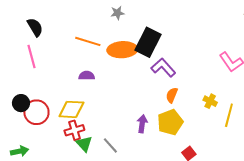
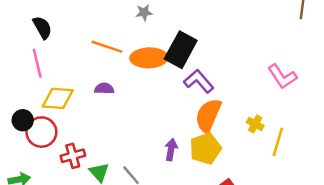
orange semicircle: (172, 95) -> (208, 115), size x1.8
yellow diamond: (71, 109) -> (58, 98), moved
red cross: (74, 130) -> (73, 156), moved

